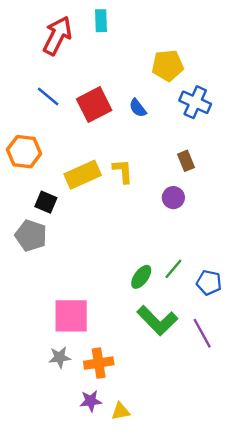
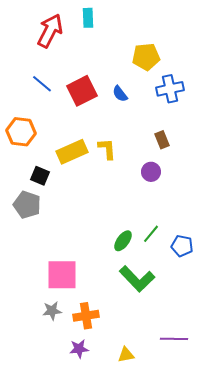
blue cross: (195, 102) -> (170, 89), turned -36
purple line: (202, 333) -> (174, 339), moved, turned -60
yellow triangle: (121, 411) -> (126, 355), moved

